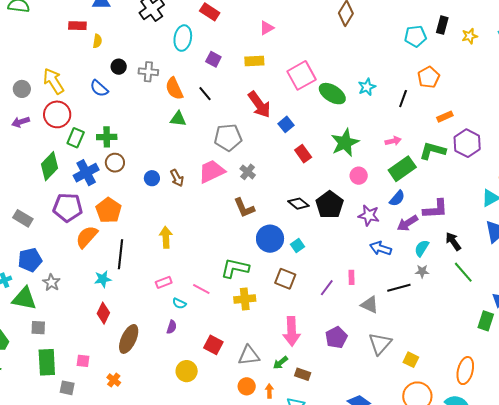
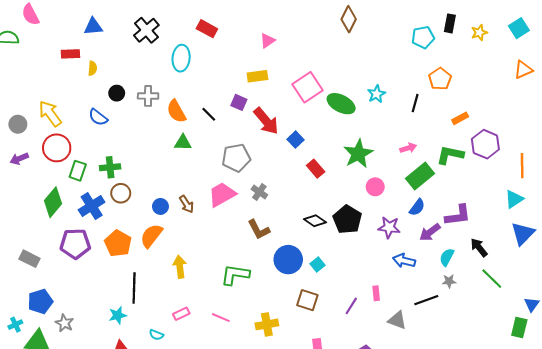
purple square: (213, 59) -> (239, 102), moved
orange semicircle: (87, 237) -> (151, 236), moved
green L-shape: (235, 268) -> (235, 275), moved
cyan semicircle: (179, 303) -> (156, 335), moved

